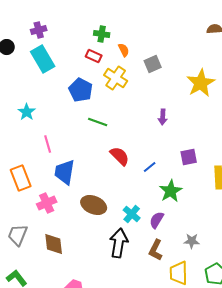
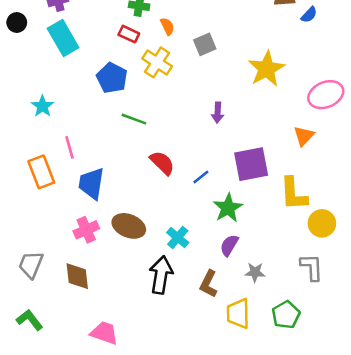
purple square: (189, 157) -> (251, 164), size x1.6
orange rectangle: (21, 178) -> (41, 172), moved
pink cross: (47, 203) -> (86, 230), moved
purple semicircle: (157, 220) -> (229, 245), moved

